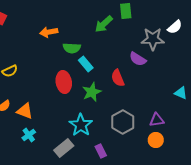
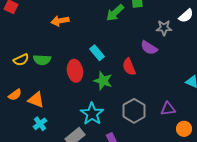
gray star: (153, 39) -> (164, 28), size x0.7
green semicircle: (72, 48) -> (42, 60), moved
green star: (92, 92) -> (103, 81), turned -30
orange circle: (156, 140) -> (184, 129), moved

